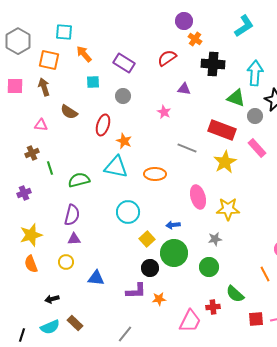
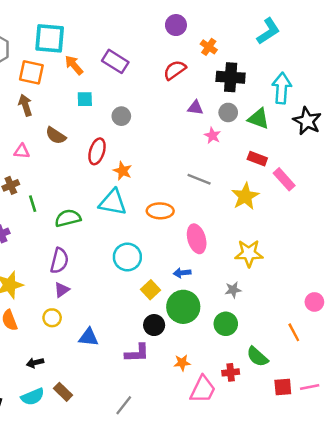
purple circle: (184, 21) -> (176, 25), moved
cyan square: (64, 32) -> (50, 38), size x1.5
purple rectangle: (124, 63) -> (115, 61), moved
pink star: (164, 112) -> (212, 136), moved
gray circle: (255, 116) -> (228, 112), moved
red rectangle: (222, 130) -> (257, 159), moved, size x0.6
pink ellipse: (198, 197) -> (197, 239), moved
purple triangle: (74, 239) -> (62, 290), turned -32
orange star: (159, 299) -> (182, 363), moved

